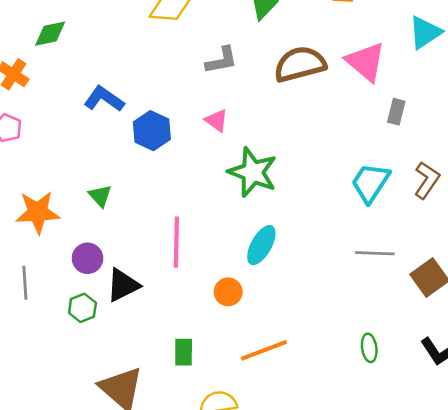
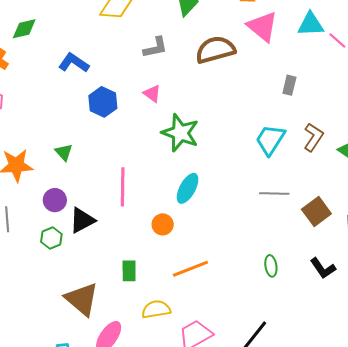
cyan triangle: (425, 32) -> (311, 24), turned 32
pink triangle: (366, 62) -> (262, 27), moved
blue L-shape: (104, 99) -> (74, 63), moved

